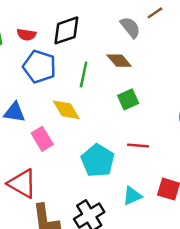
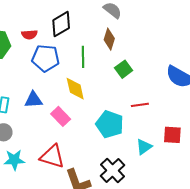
brown diamond: (119, 61) -> (109, 39), turned 70
yellow diamond: (66, 110) -> (75, 89), turned 30

